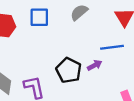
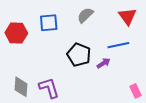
black pentagon: (69, 70) -> (79, 55), moved

